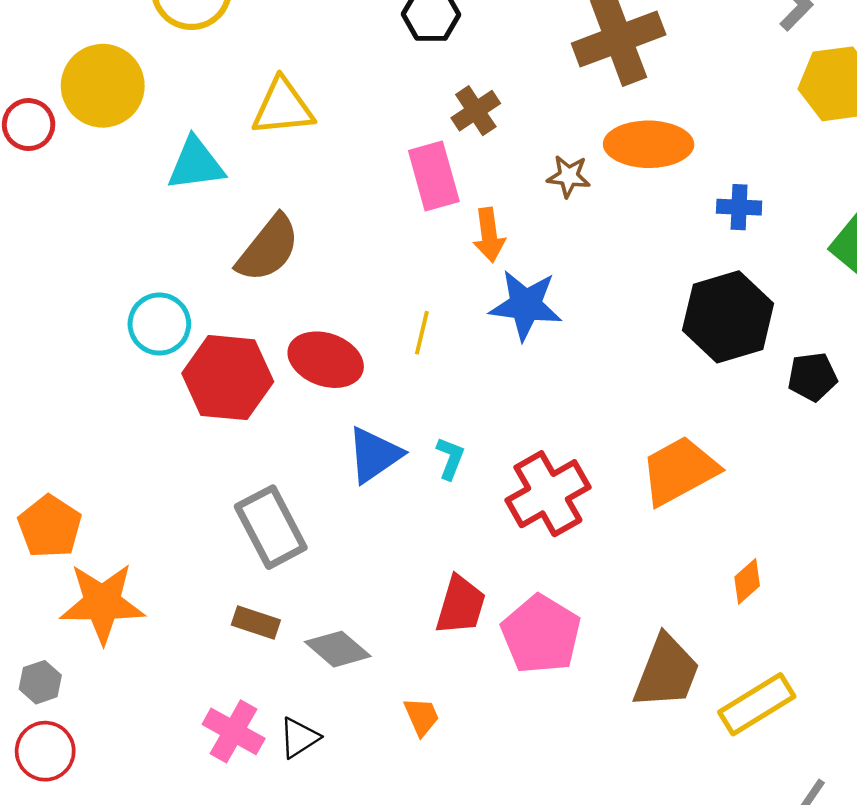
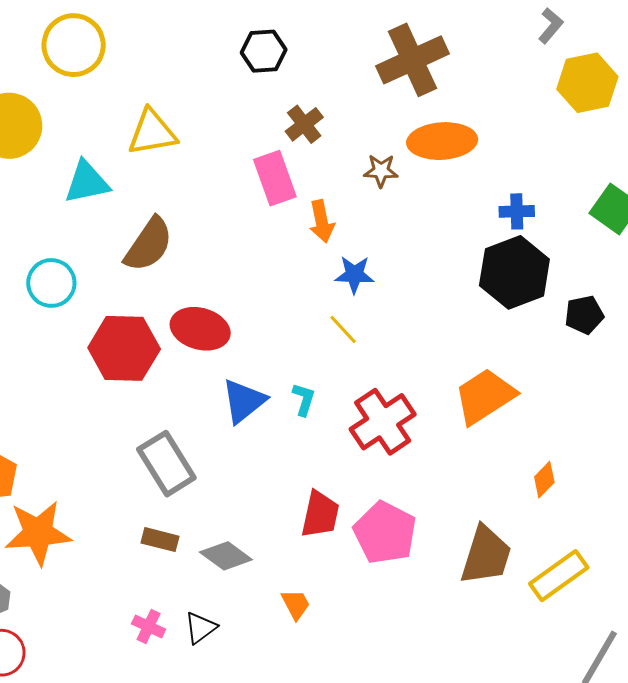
blue cross: (739, 207) -> (517, 211), moved
blue star: (526, 305) -> (354, 275), size x0.7
cyan circle: (159, 324) -> (51, 283), moved
yellow line: (422, 333) -> (343, 330), moved, turned -52
pink cross: (234, 731) -> (149, 626), size x0.7

